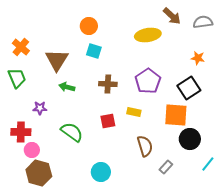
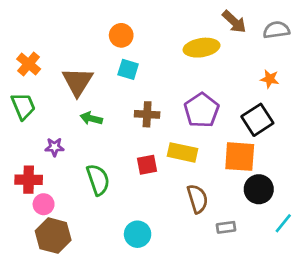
yellow rectangle: (134, 112) -> (182, 152), size x1.5
green semicircle: (72, 132) -> (98, 180), turned 35
gray rectangle: (166, 167) -> (226, 227), turned 40

